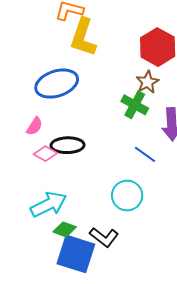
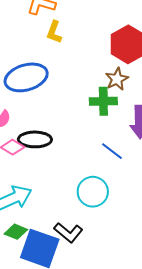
yellow L-shape: (83, 37) -> (54, 32), size x0.6
green cross: (135, 105) -> (103, 101), turned -32
green diamond: (65, 229) -> (16, 232), moved

